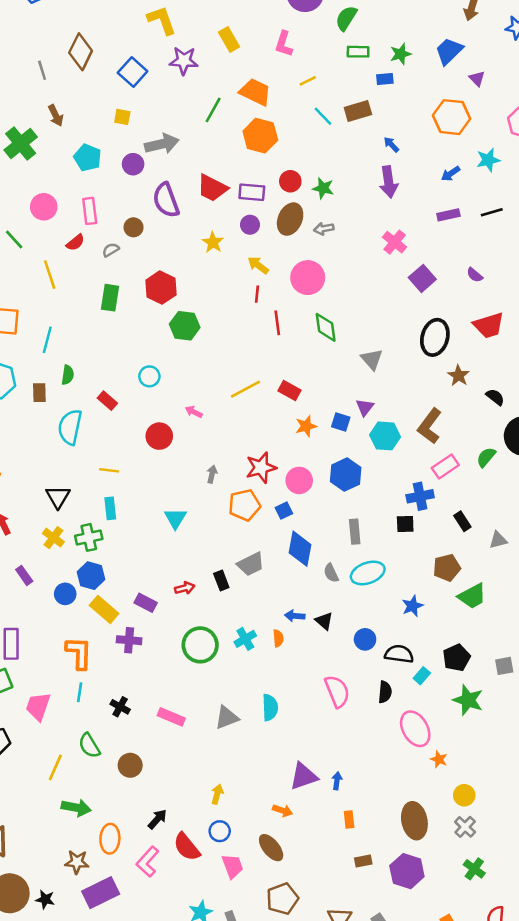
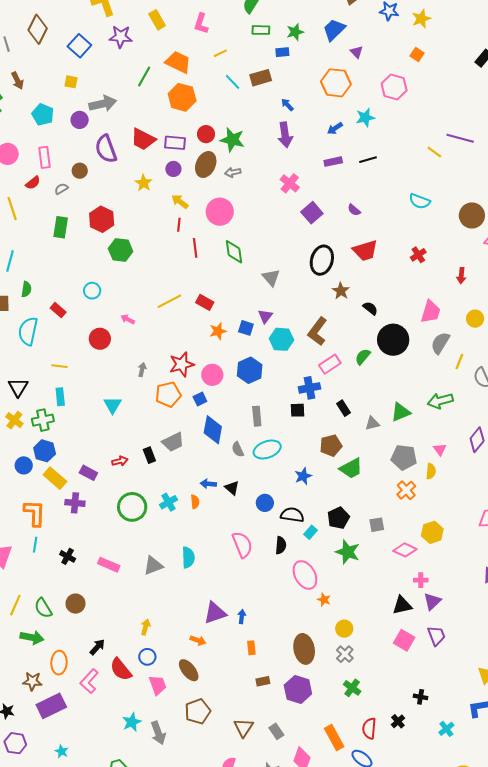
green star: (323, 188) -> (232, 140), size x1.4
green semicircle: (89, 746) -> (43, 608), moved

